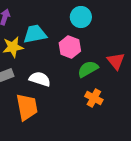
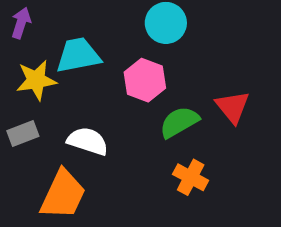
orange trapezoid: (27, 107) -> (63, 194), turned 36

